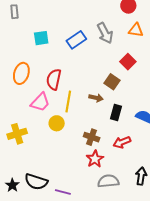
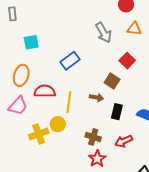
cyan square: (41, 38) -> (31, 42), moved
blue rectangle: (76, 40) -> (70, 61), moved
red semicircle: (54, 79) -> (45, 91), moved, turned 80
pink trapezoid: (40, 102) -> (18, 106), moved
yellow cross: (17, 134) -> (39, 134), moved

